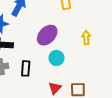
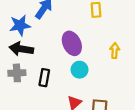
purple ellipse: (47, 35) -> (72, 43), turned -75

